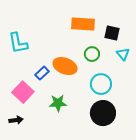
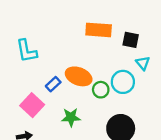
green circle: (92, 54) -> (101, 90), moved
cyan circle: (101, 84) -> (123, 82), moved

